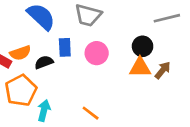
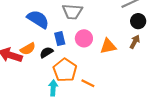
black circle: (143, 46) -> (138, 21), moved
orange triangle: (140, 68) -> (108, 46), moved
orange pentagon: (21, 90) -> (65, 70), moved

